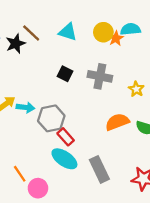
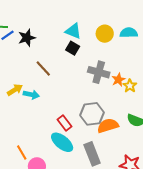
brown line: (31, 33) -> (43, 69), moved
orange star: (116, 38) -> (118, 80), moved
black square: (65, 74) -> (73, 48), moved
gray hexagon: (51, 118) -> (92, 114), moved
orange semicircle: (117, 122) -> (108, 126), moved

